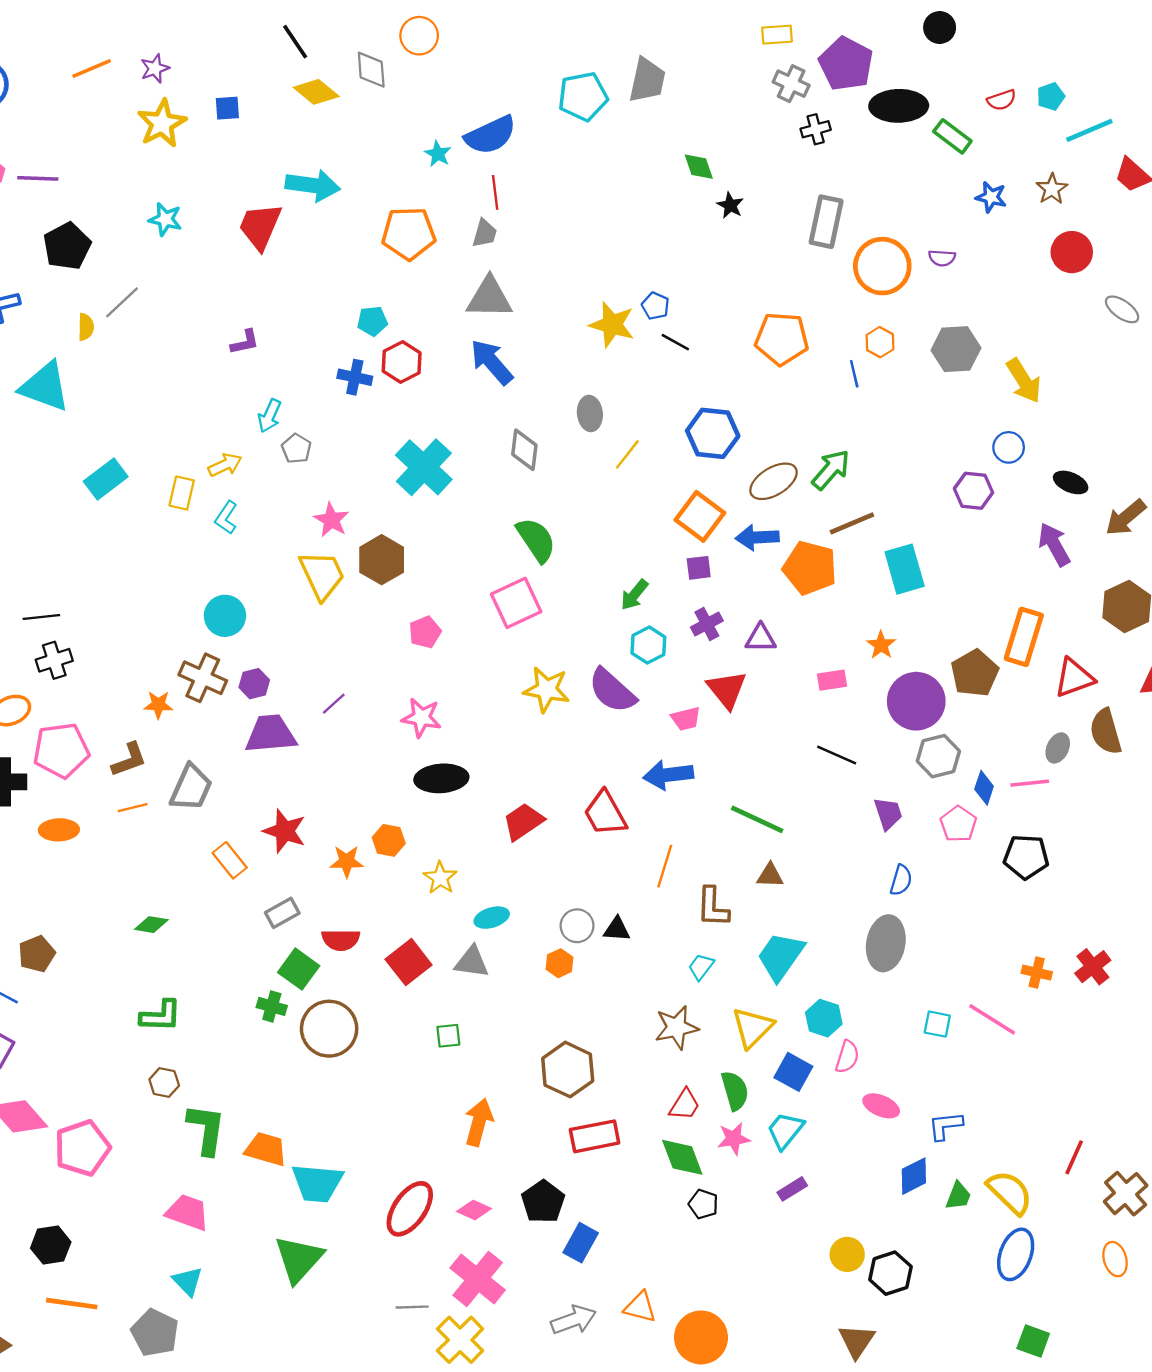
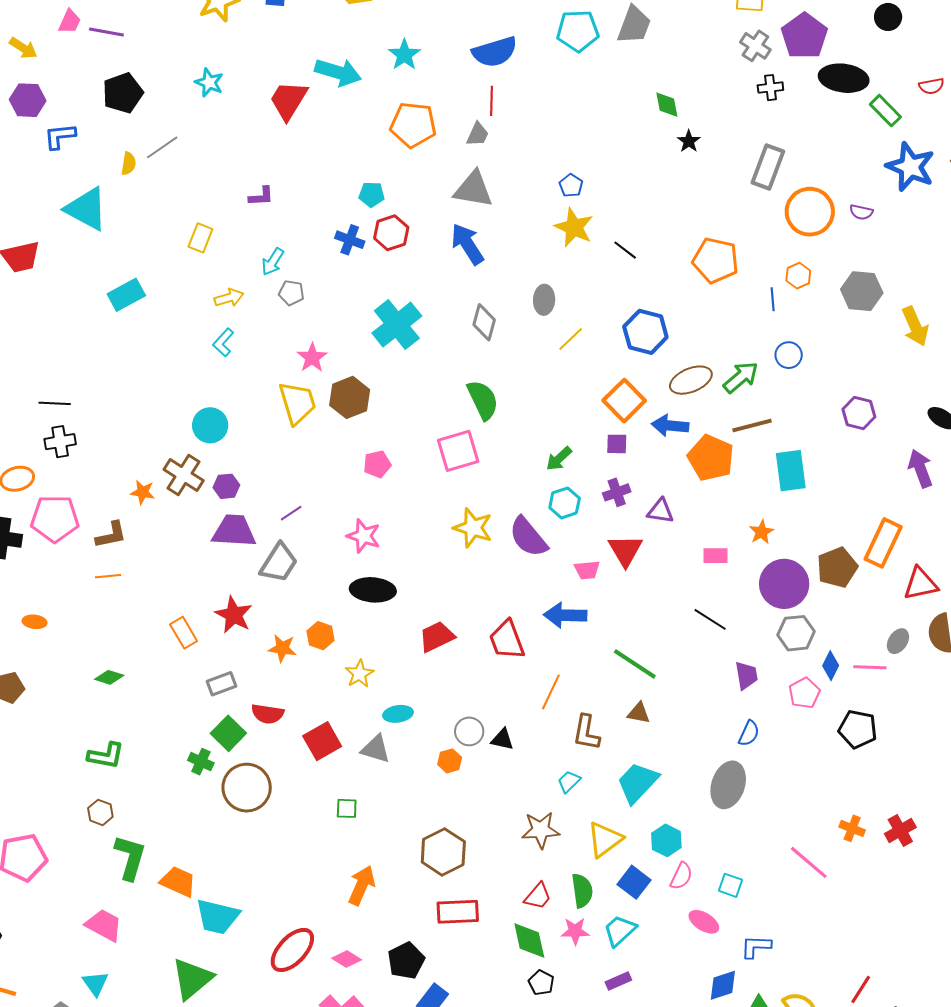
cyan star: (438, 154) -> (404, 55), moved, size x1.4
blue star: (991, 197) -> (910, 167), size x1.8
blue pentagon: (655, 306) -> (571, 185), moved
blue circle: (1009, 447) -> (789, 355), moved
gray pentagon: (296, 449) -> (291, 293), turned -30
yellow rectangle: (182, 493) -> (200, 238), moved
gray trapezoid: (191, 788) -> (279, 563), moved
orange ellipse: (59, 830) -> (35, 622), moved, size x0.7
cyan square: (937, 1024) -> (731, 885), moved

